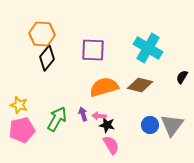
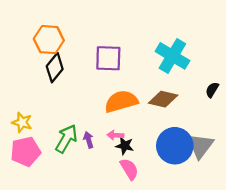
purple arrow: (83, 114) -> (89, 140), moved
blue circle: (150, 125) -> (175, 146), size x1.8

